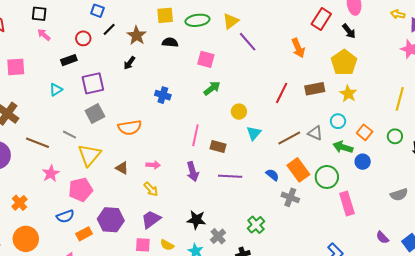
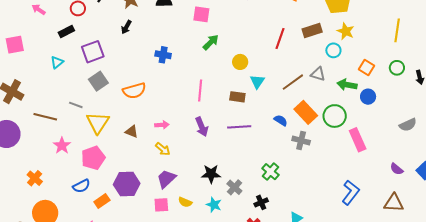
cyan circle: (338, 121) -> (333, 50), moved
brown rectangle: (218, 147) -> (237, 97), moved

